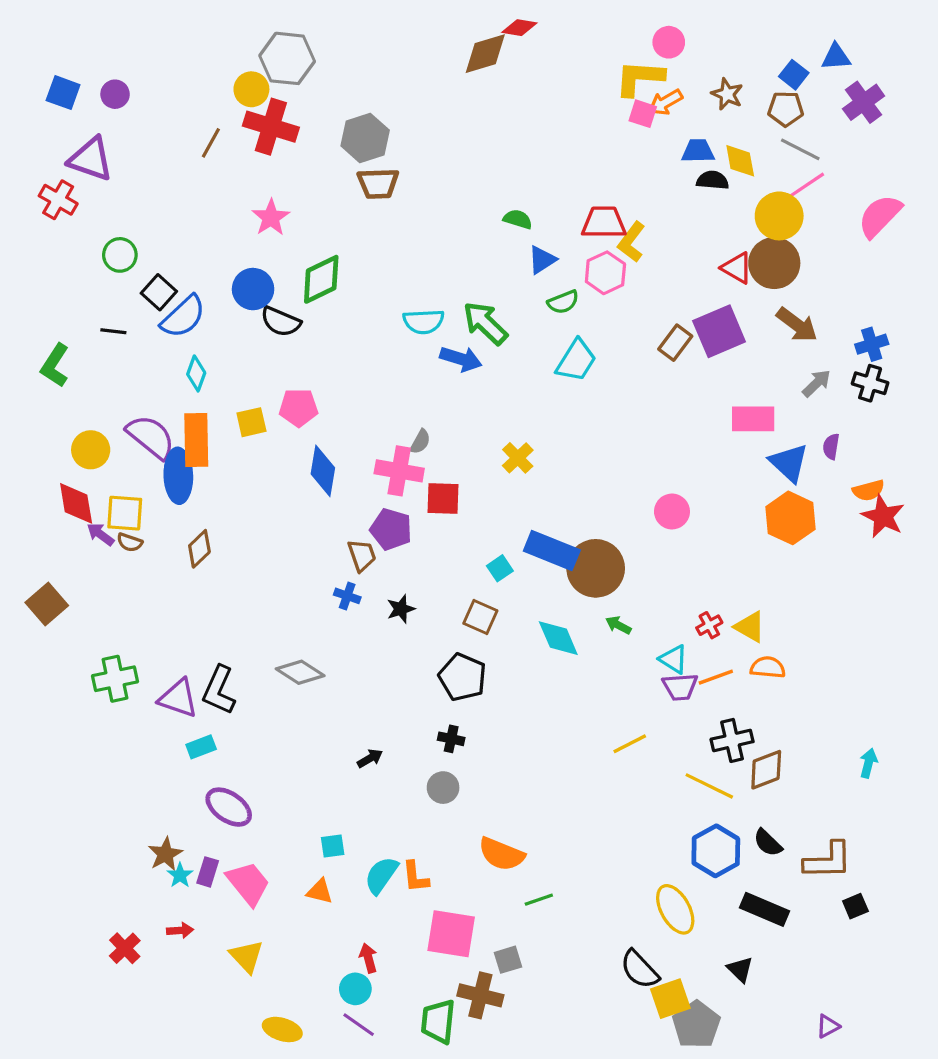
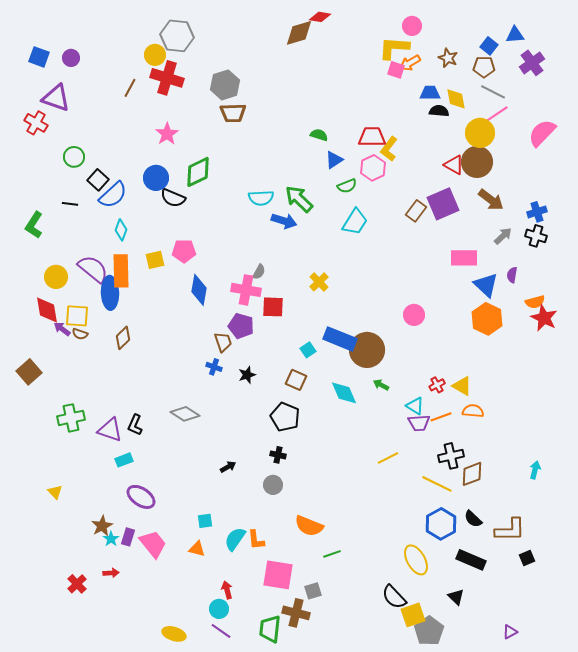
black L-shape: (219, 690) -> (135, 425), size x0.7
yellow triangle: (247, 956) -> (55, 492), moved, size x0.7

